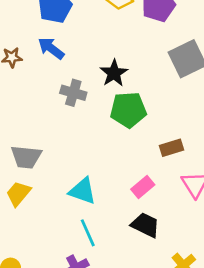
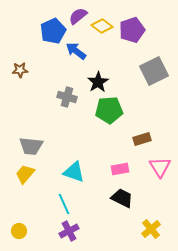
blue arrow: (51, 48) -> (76, 51), moved
pink rectangle: (143, 187) -> (120, 169), turned 30
cyan line: (88, 233) -> (64, 204), moved

